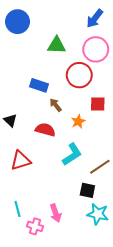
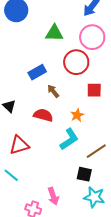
blue rectangle: (39, 85) -> (37, 72), turned -48
orange star: (78, 121) -> (77, 115), moved
cyan line: (17, 209) -> (11, 175), moved, turned -35

